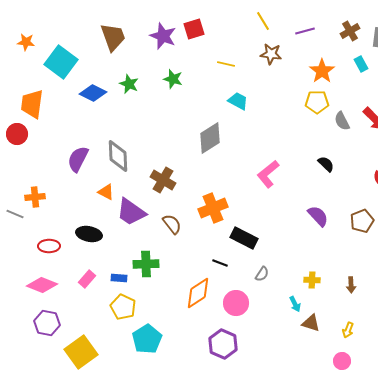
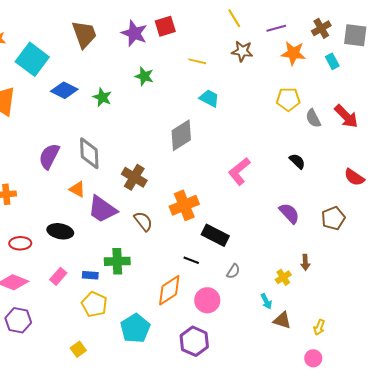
orange star: (322, 71) -> (293, 53), moved, turned -30
green star: (129, 84) -> (102, 97), moved
yellow cross: (312, 280) -> (283, 277), turned -35
brown arrow: (351, 285) -> (305, 262), moved
cyan pentagon: (147, 339) -> (135, 328), moved
yellow square: (81, 352) -> (78, 349), moved, size x0.5

